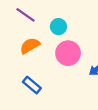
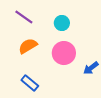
cyan circle: (58, 27) -> (62, 23), moved

